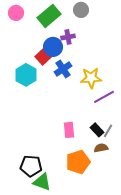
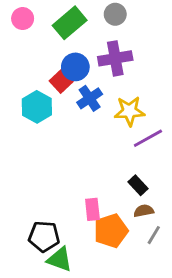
purple cross: (68, 37) -> (115, 58), moved, size x1.6
pink rectangle: (69, 130) -> (92, 209), moved
gray line: (108, 131) -> (154, 235), moved

